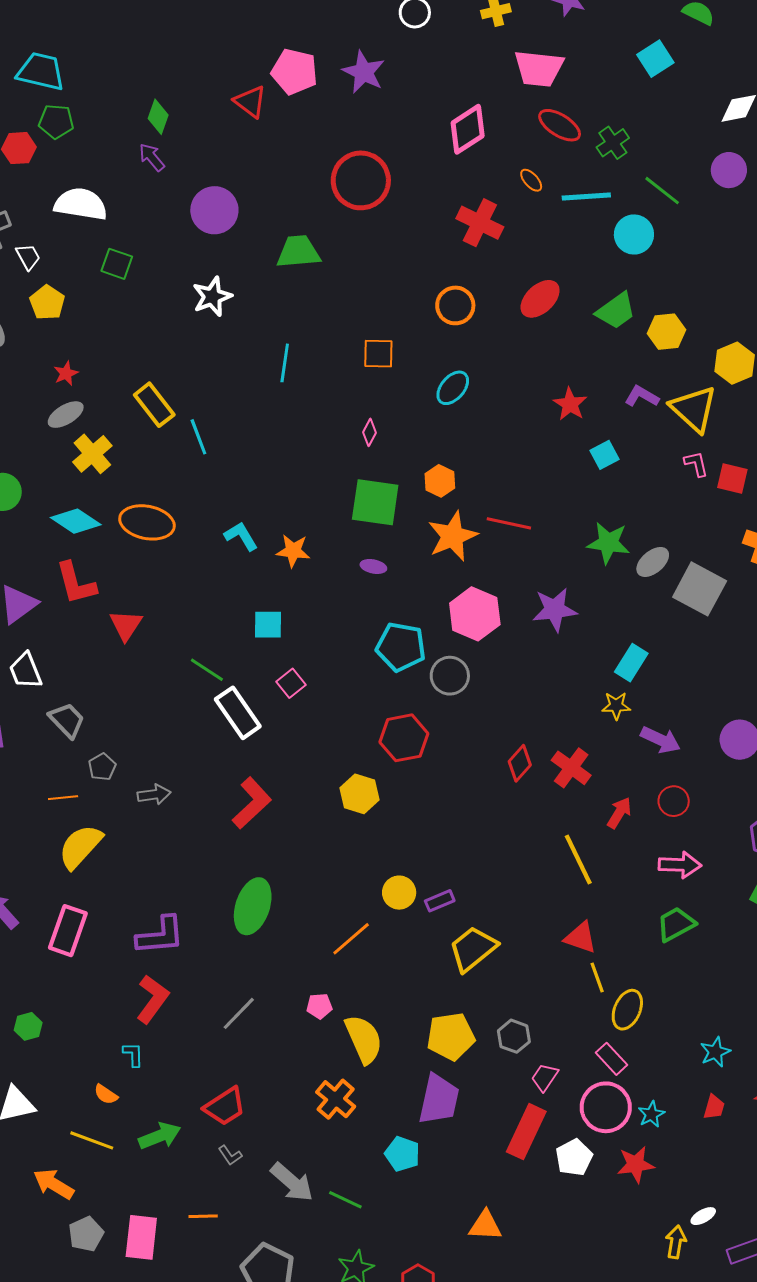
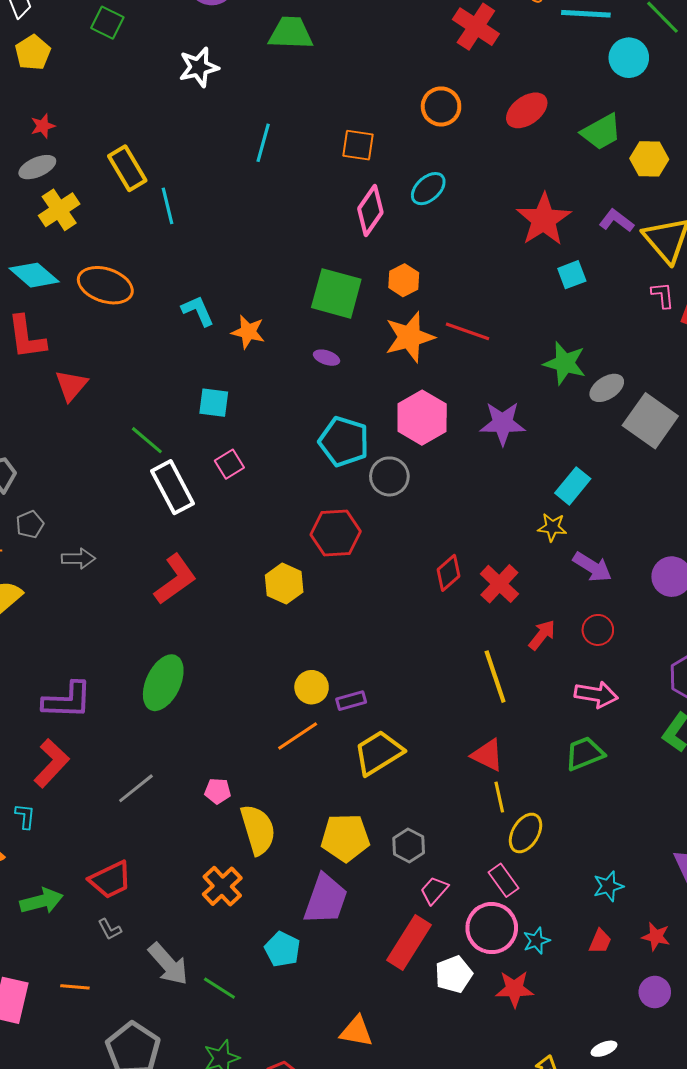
red star: (570, 404) -> (544, 220), size x1.6
pink diamond: (370, 432) -> (370, 211), moved, size x1.8
orange line: (351, 939) -> (298, 736), moved
white ellipse: (703, 1216) -> (604, 1049), moved

